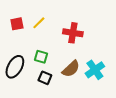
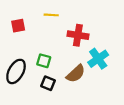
yellow line: (39, 23) -> (51, 15), moved, turned 48
cyan cross: (95, 70) -> (98, 59), moved

